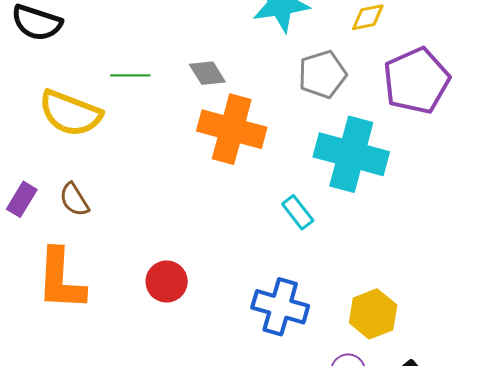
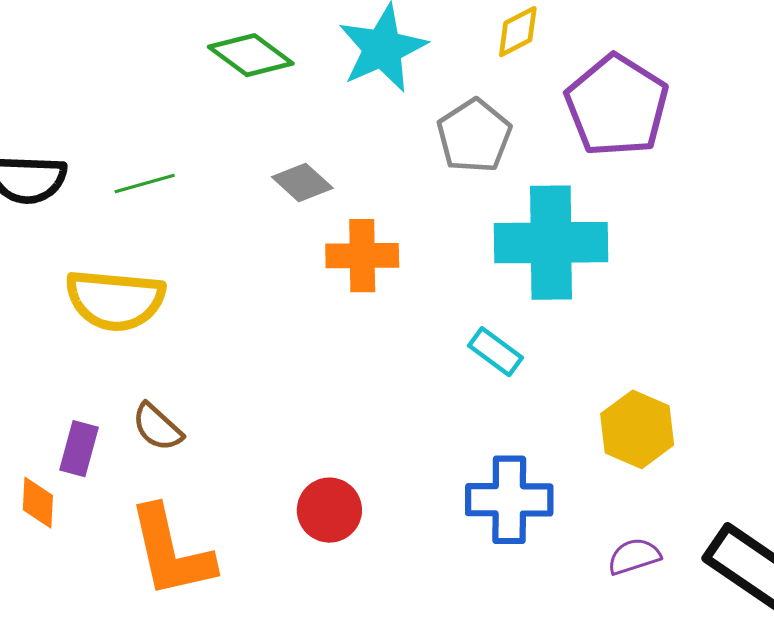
green line: (130, 75) -> (145, 184), moved
orange cross: (232, 129) -> (362, 256), size x0.7
yellow hexagon: (373, 314) -> (637, 429), moved

